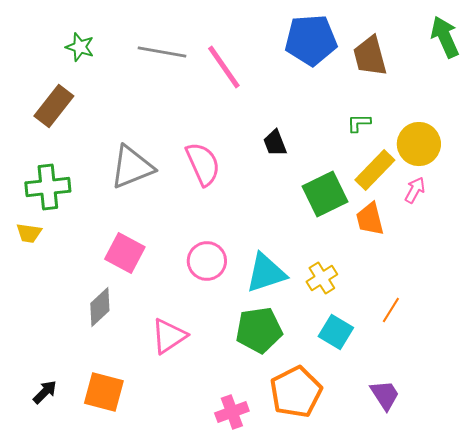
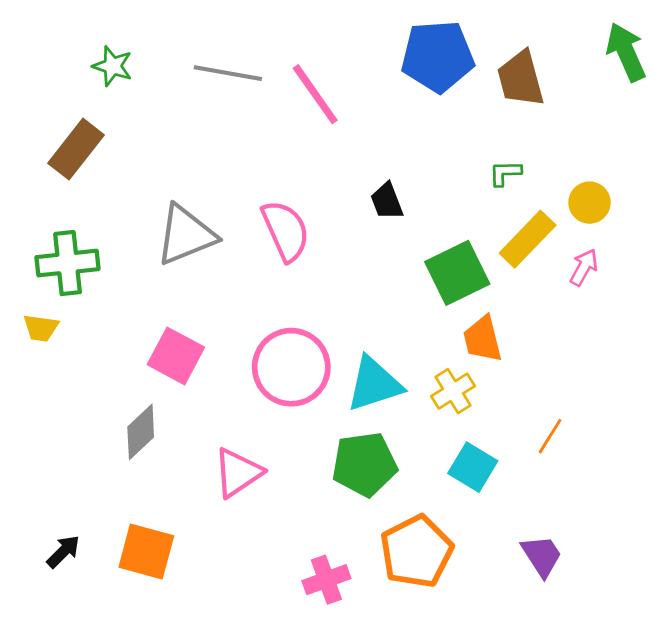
yellow circle: (419, 144) -> (589, 203), size x0.7
orange trapezoid: (370, 219) -> (483, 339), moved
pink circle: (207, 261) -> (291, 367), size x1.4

